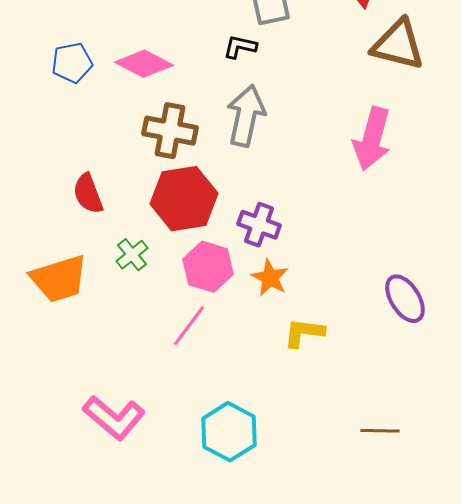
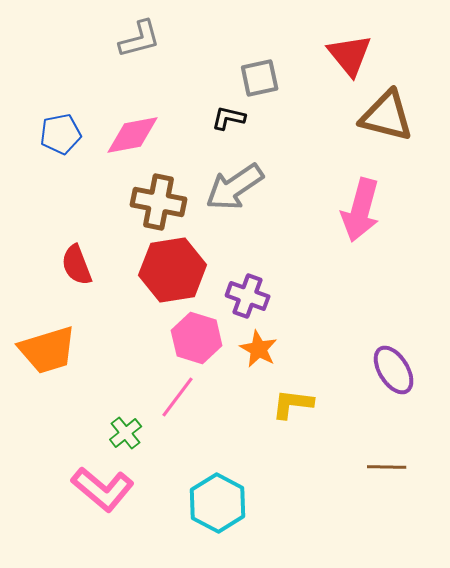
pink diamond: (144, 64) -> (133, 135), turned -38
gray arrow: (246, 116) -> (235, 187), turned -136
green cross: (132, 255) -> (126, 433), moved
brown line: (380, 431) -> (387, 467), moved

